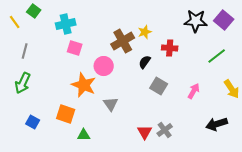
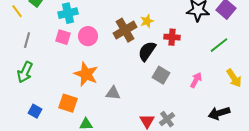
pink square: (75, 48) -> (63, 37), moved
black semicircle: (145, 62) -> (147, 51), size x1.5
pink circle: (104, 66) -> (88, 36), moved
gray triangle: (111, 104) -> (113, 93), turned -49

